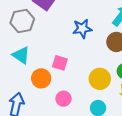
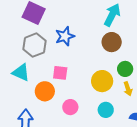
gray hexagon: (22, 21) -> (35, 45), moved
blue star: (82, 29) -> (65, 36), moved

